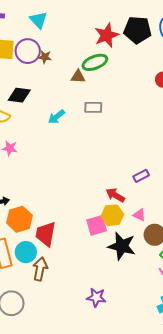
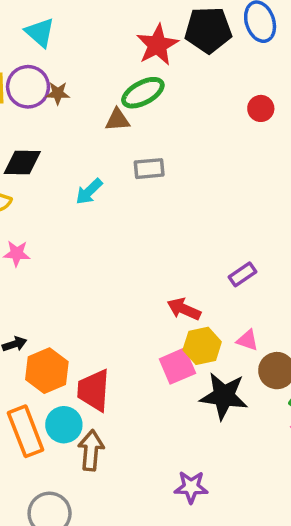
red arrow: (115, 195) -> (184, 309), moved

